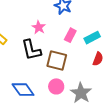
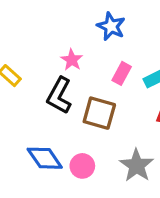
black L-shape: (31, 50) -> (59, 96), turned 40
pink circle: (56, 86) -> (82, 166), moved

